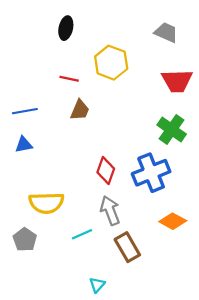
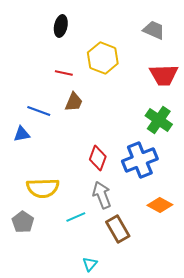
blue line: (25, 111) -> (39, 111), moved, turned 30

